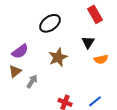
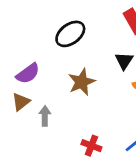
gray arrow: (32, 81) -> (45, 116), turned -32

